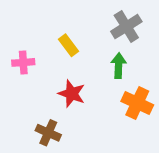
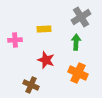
yellow rectangle: (69, 45) -> (44, 29), turned -56
orange cross: (137, 103) -> (78, 73), moved

